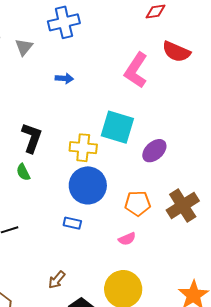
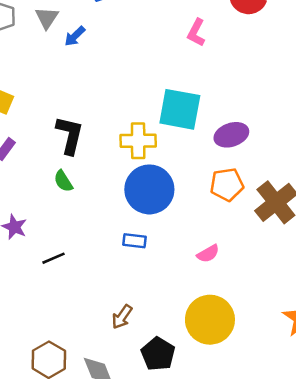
pink L-shape: (136, 70) -> (196, 33), size x0.6
blue arrow: (64, 78) -> (75, 36), moved, turned 138
purple ellipse: (154, 151) -> (231, 135), turned 30
orange pentagon: (138, 203) -> (227, 185), moved

